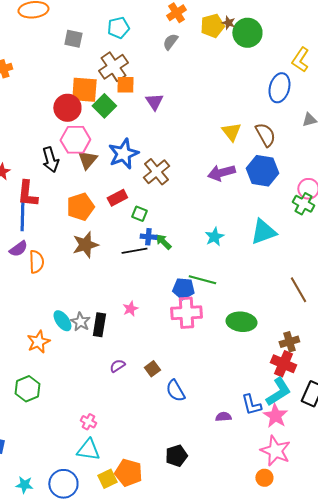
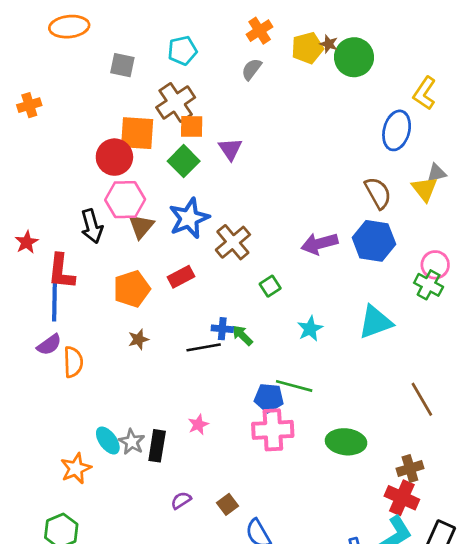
green square: (104, 106) -> (184, 161), moved
yellow triangle: (231, 132) -> (425, 189), moved
green square: (139, 214) -> (270, 286), moved, turned 35
brown star: (85, 245) -> (138, 339), size x0.6

